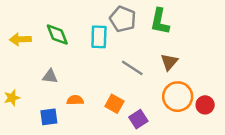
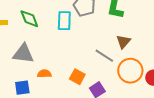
gray line: (132, 68) -> (104, 56), moved
gray triangle: (50, 76) -> (23, 54), size x1.6

